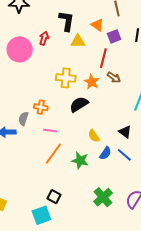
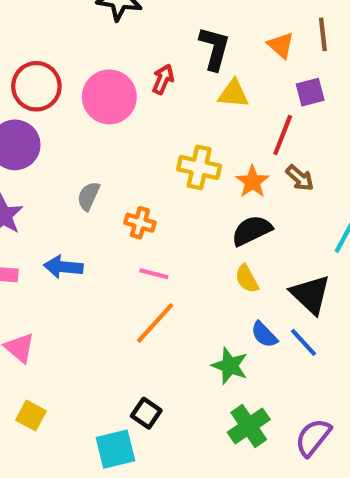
orange triangle: (97, 25) -> (281, 45), moved
black semicircle: (79, 104) -> (252, 231), moved
gray semicircle: (23, 119) -> (88, 196), moved
black triangle: (125, 132) -> (310, 294), size x1.5
yellow semicircle: (94, 136) -> (247, 279), moved
blue semicircle: (105, 153) -> (264, 335), turned 96
green star: (80, 160) -> (230, 366), moved

